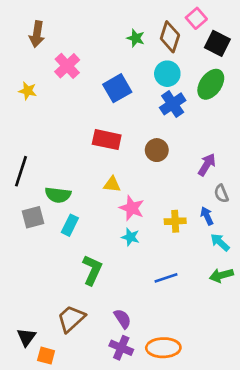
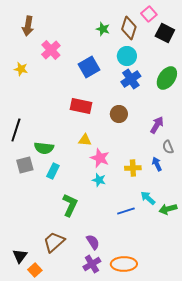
green ellipse: (211, 84) -> (167, 78), moved
cyan arrow: (220, 242) -> (148, 198), moved
purple cross: (121, 348) -> (92, 264), turned 36
orange square: (46, 356) -> (35, 270), turned 32

